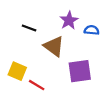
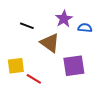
yellow square: (17, 71) -> (16, 66), turned -30

